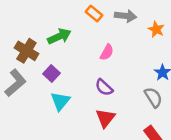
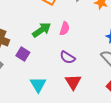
green arrow: (59, 36) -> (42, 30), moved
cyan triangle: (60, 101) -> (38, 85), moved

